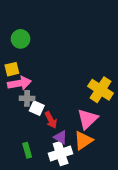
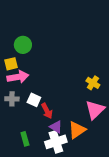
green circle: (21, 39) -> (23, 45), moved
yellow cross: (101, 90) -> (93, 83), size x0.6
gray cross: (27, 98) -> (12, 99), moved
pink triangle: (88, 119) -> (95, 110), moved

